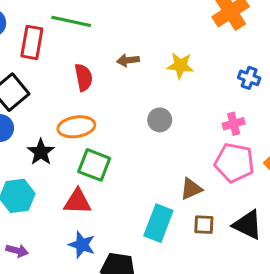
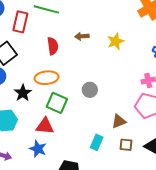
yellow star: (180, 66) -> (116, 41), turned -30
gray circle: (160, 120) -> (90, 90), moved
cyan rectangle: (158, 223) -> (97, 142), size x0.7
blue star: (82, 245) -> (38, 149), moved

